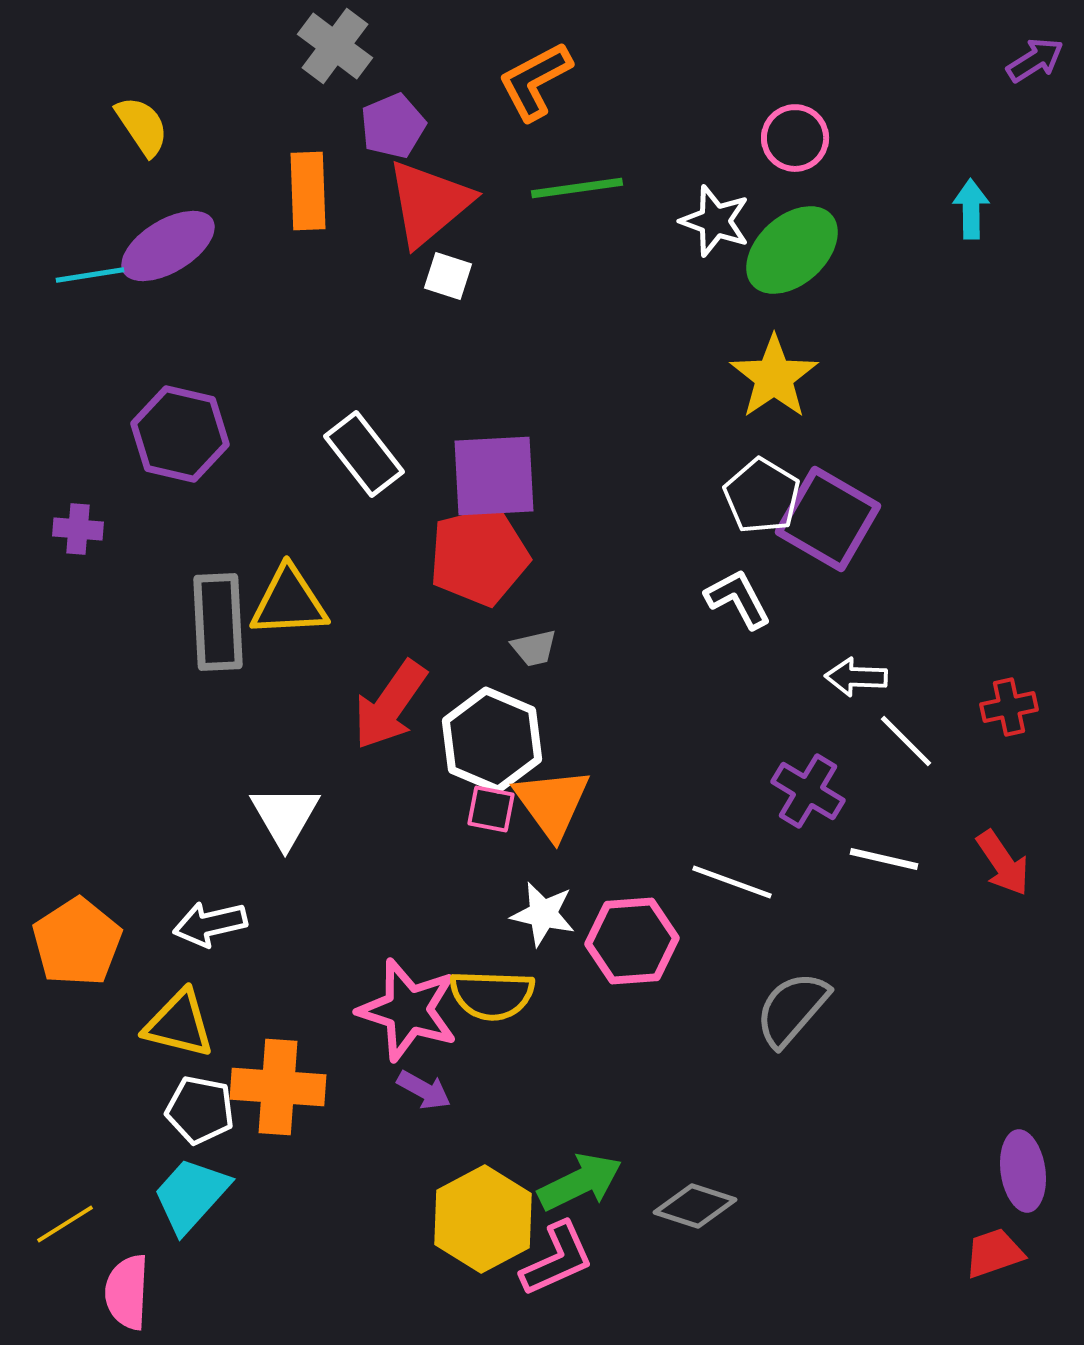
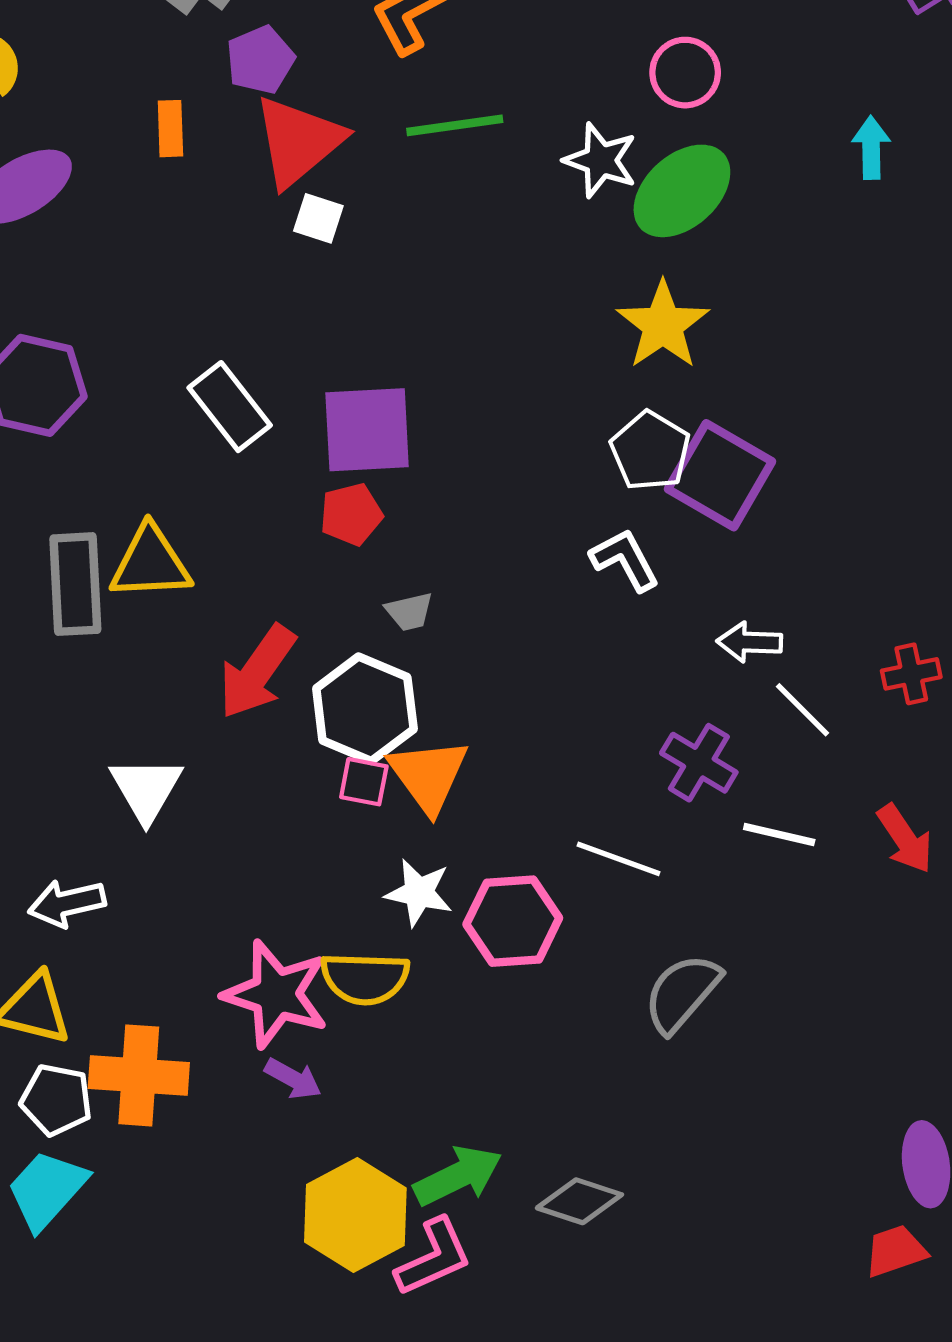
orange rectangle: (308, 191) -> (170, 129), size x0.7
red pentagon: (479, 556) -> (351, 514), size x0.6

